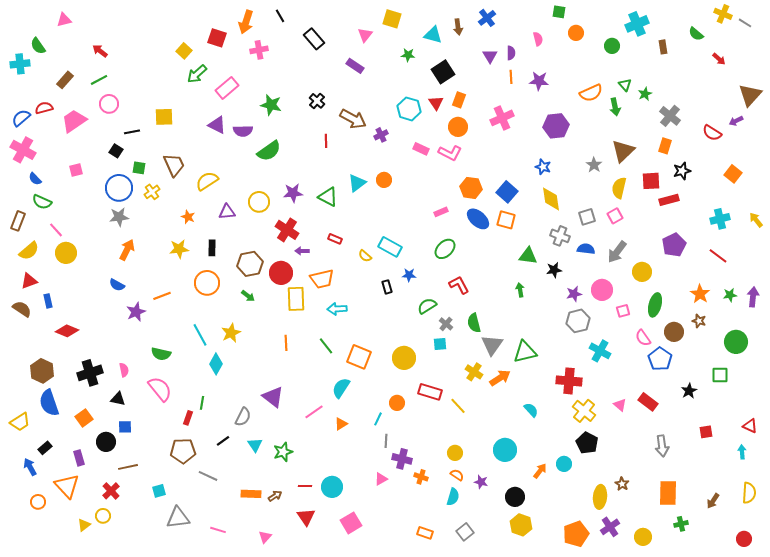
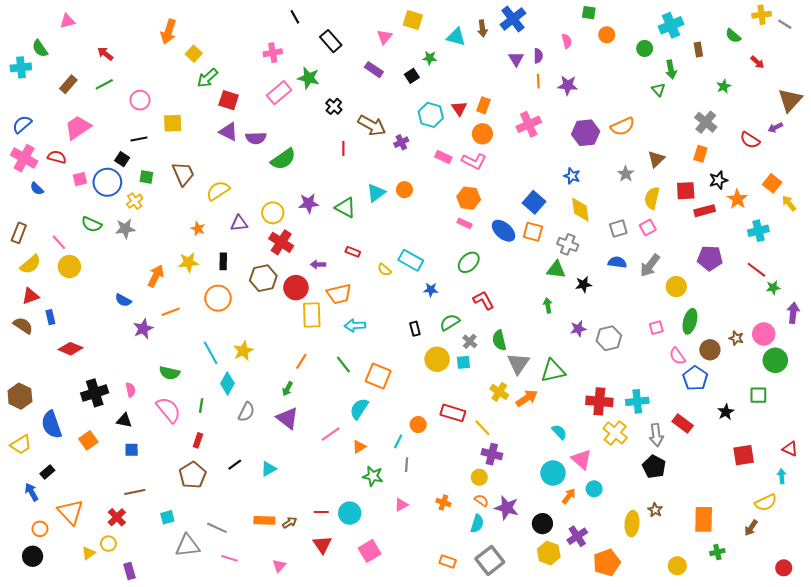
yellow cross: (723, 14) -> (762, 15), turned -30
blue cross: (487, 18) -> (513, 19), size x1.4
orange arrow: (246, 22) -> (168, 32), moved
red square: (217, 38) -> (229, 100), moved
black square: (443, 72) -> (412, 76), moved, size x0.6
pink rectangle: (227, 88) -> (279, 93), moved
orange semicircle: (591, 93) -> (623, 126), moved
green star: (645, 94) -> (724, 86), moved
pink circle: (109, 104) -> (140, 100), moved
green star: (271, 105) -> (309, 78), moved
green arrow: (615, 107) -> (671, 70), moved
red semicircle: (44, 108) -> (57, 157), moved, turned 30
brown triangle: (623, 151) -> (656, 159), size x0.7
blue circle: (119, 188) -> (107, 182), moved
orange hexagon: (471, 188) -> (469, 198), moved
yellow cross: (152, 192) -> (135, 201), moved
green semicircle: (42, 202) -> (92, 224), moved
pink rectangle: (441, 212) -> (464, 223), turned 48
yellow arrow: (756, 220) -> (789, 203), moved
red cross: (287, 230) -> (281, 242), moved
gray cross: (560, 236) -> (568, 244), moved
purple pentagon: (674, 245) -> (710, 258), turned 30
orange arrow: (127, 250) -> (156, 276), moved
black rectangle: (387, 287) -> (415, 329), moved
pink circle: (602, 290) -> (764, 334), moved
purple star: (574, 294) -> (578, 329), moved
orange star: (700, 294) -> (737, 199), moved
green star: (730, 295) -> (773, 288), moved
green arrow: (248, 296) -> (288, 389), moved, turned 80
orange line: (286, 343) -> (301, 361), turned 35
cyan cross: (600, 351) -> (637, 401), moved, turned -35
yellow circle: (404, 358) -> (437, 359), moved
brown hexagon: (42, 371) -> (20, 396), moved
green line: (202, 403) -> (201, 406), moved
pink triangle: (620, 405) -> (581, 459), moved, size x1.5
gray semicircle: (243, 417) -> (246, 412), moved
red square: (706, 432) -> (744, 455), size x1.5
black circle: (106, 442) -> (33, 556), moved
black pentagon: (587, 443) -> (654, 467), moved
cyan triangle: (255, 445) -> (269, 469), turned 35
gray arrow: (662, 446) -> (656, 435), moved
cyan circle: (505, 450) -> (553, 473), moved
brown pentagon: (183, 451) -> (193, 475), turned -30
green star: (283, 452) -> (373, 476), moved, turned 30
purple rectangle: (79, 458) -> (129, 571), moved
purple cross: (402, 459) -> (492, 454), moved
gray line: (208, 476) -> (217, 528), moved
purple star: (481, 482) -> (507, 508), size x1.6
yellow semicircle: (749, 493) -> (766, 503), moved, turned 60
purple cross: (610, 527) -> (577, 536), moved
gray square: (465, 532) -> (490, 560), size x1.5

